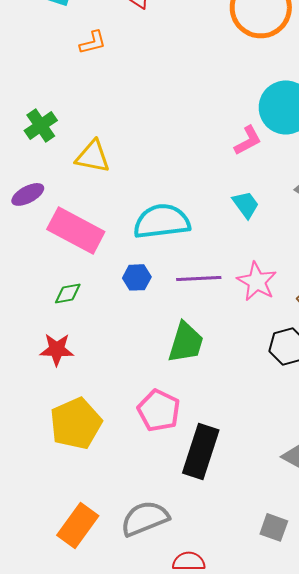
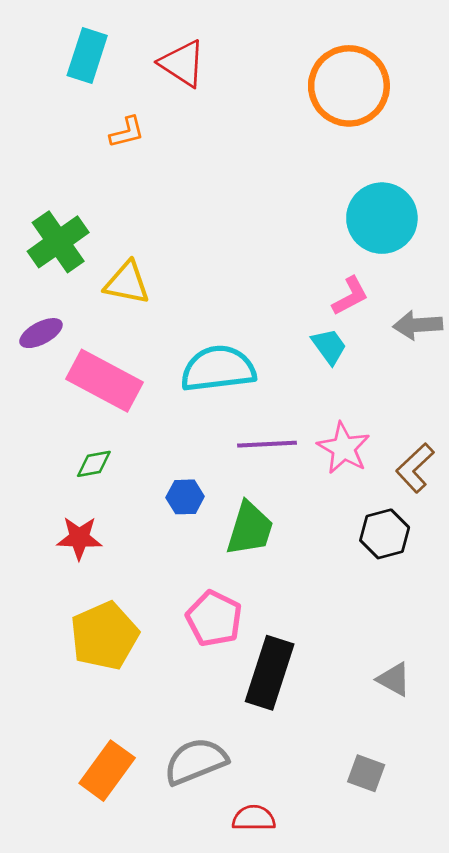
green cross: (41, 125) -> (58, 242), size x1.4
pink L-shape: (248, 140) -> (350, 296), moved
blue hexagon: (137, 277) -> (185, 497), moved

